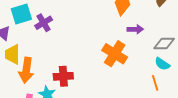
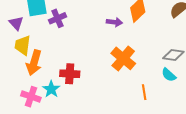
purple arrow: (135, 29) -> (114, 22), moved
orange line: (155, 83) -> (144, 92), moved

